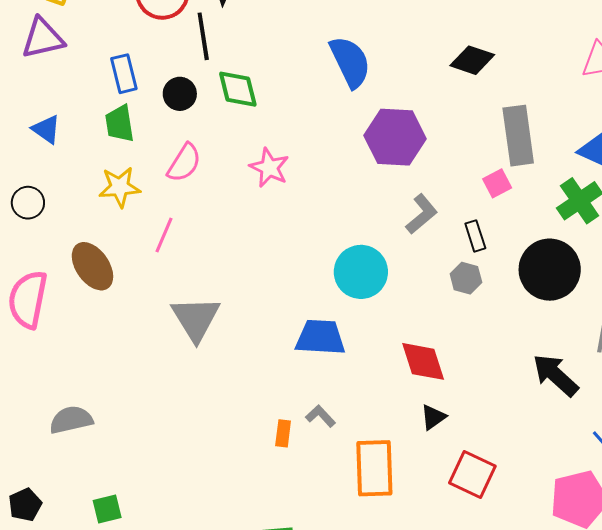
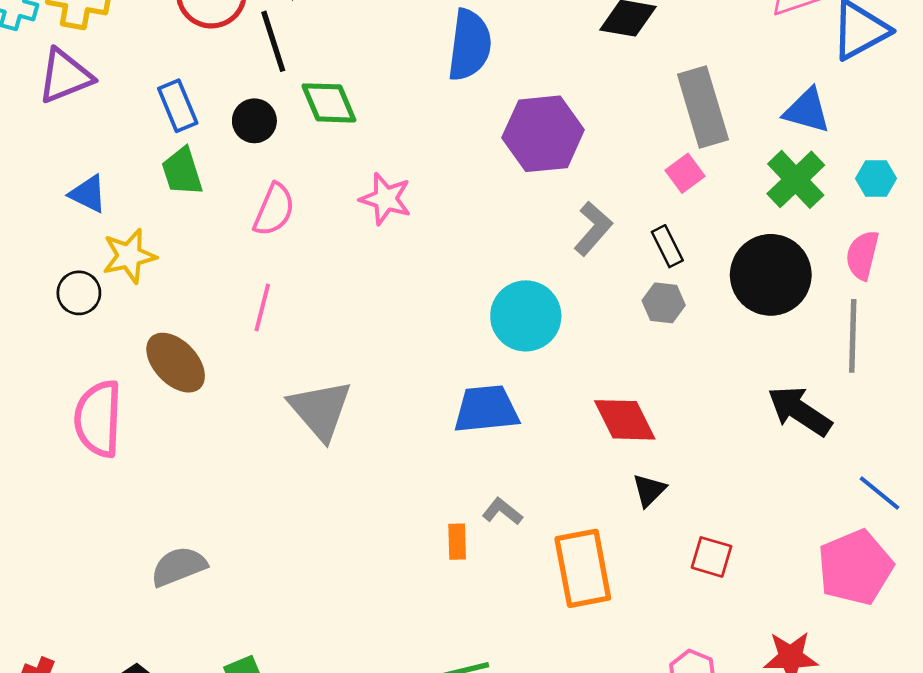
blue semicircle: (350, 62) -> (469, 45), turned 42
yellow star: (120, 187) -> (129, 256), moved
red square: (472, 474) -> (712, 557), size x0.7

